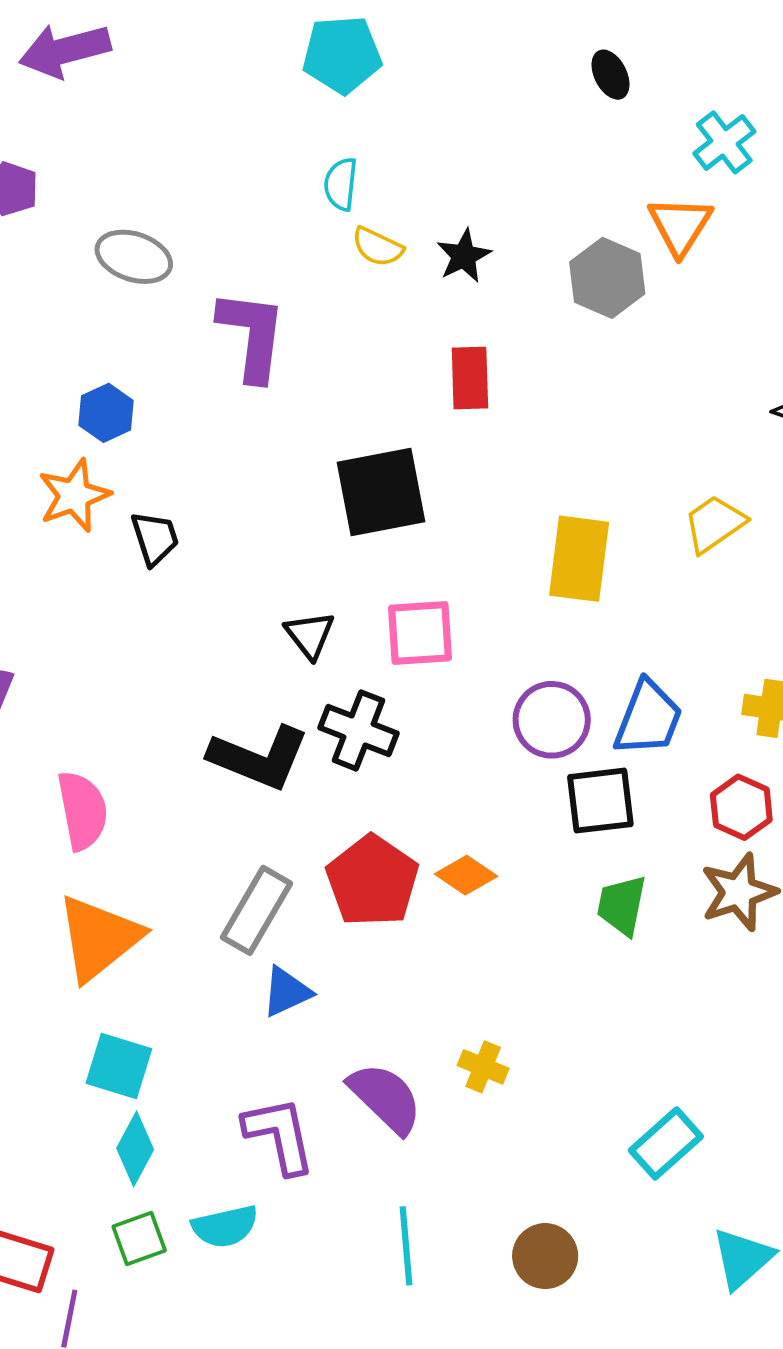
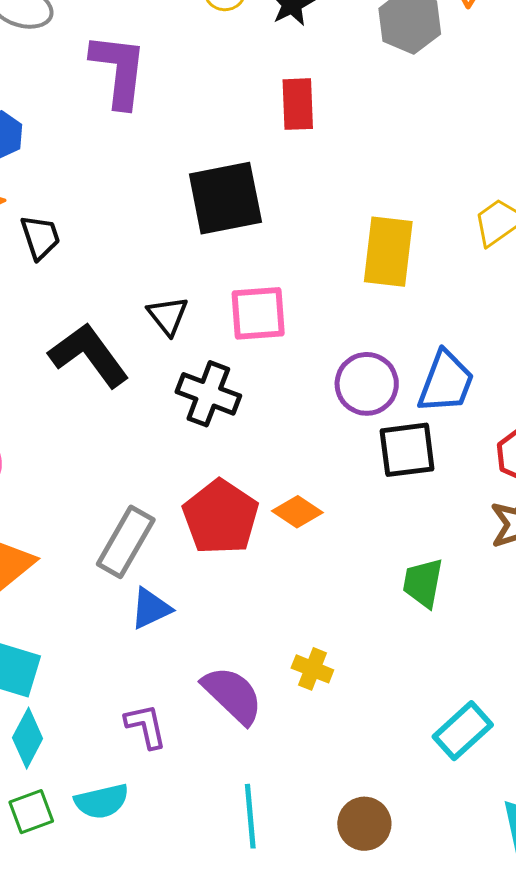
black L-shape: (259, 758) -> (89, 355), moved, turned -148
green trapezoid: (622, 905) -> (423, 583), moved
purple L-shape: (279, 1135) -> (146, 726), size x0.7

